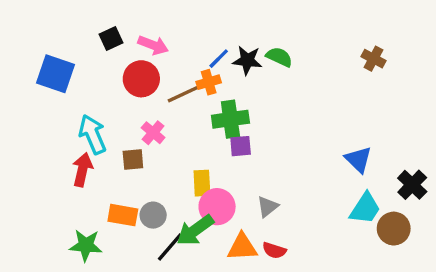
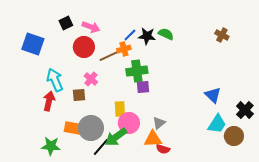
gray circle: (153, 215) -> (91, 128), size x1.6
orange triangle: (242, 247) -> (153, 139), moved

